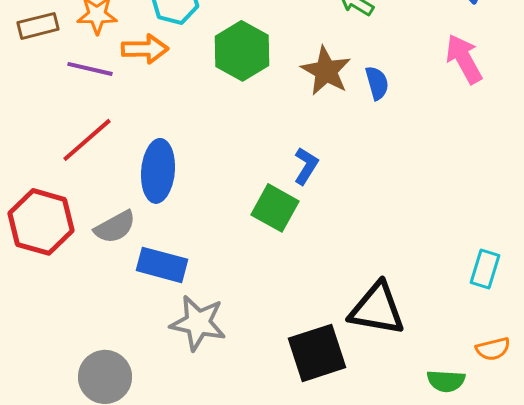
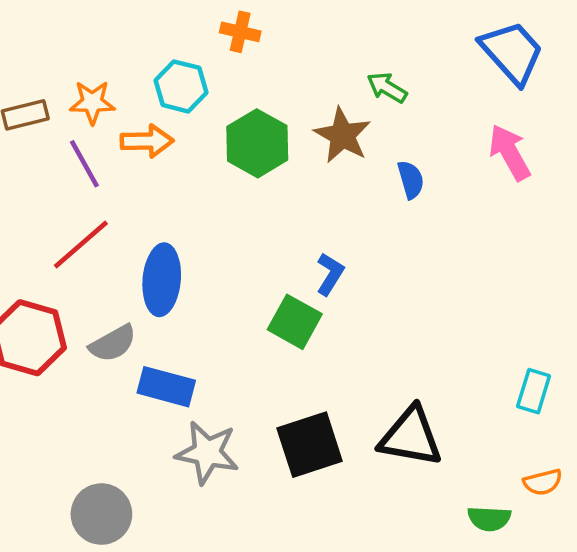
purple line: (90, 69) -> (84, 164), turned 48
brown star: (326, 71) -> (343, 135), moved
black square: (317, 353) -> (310, 445), moved

